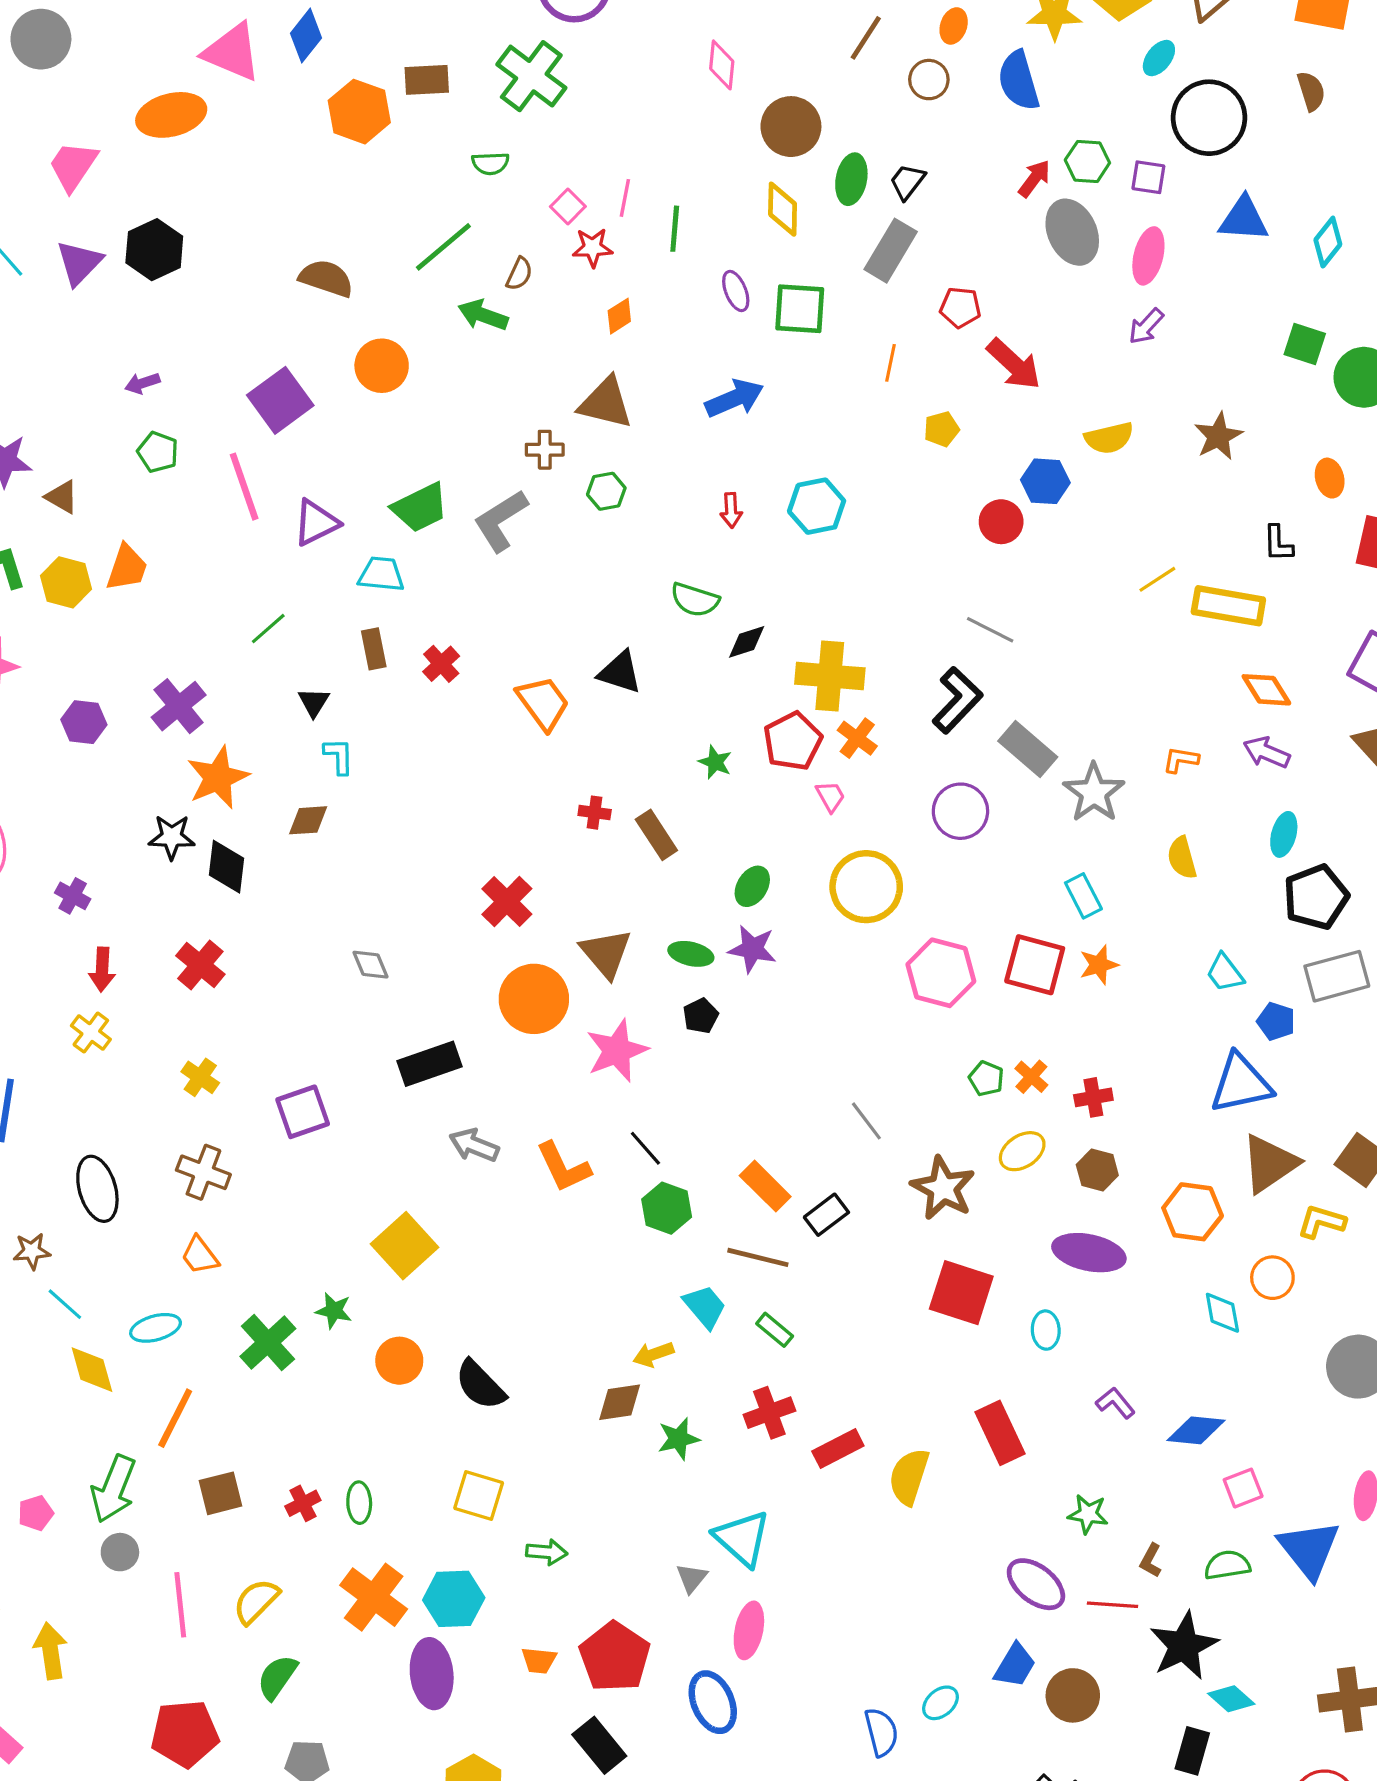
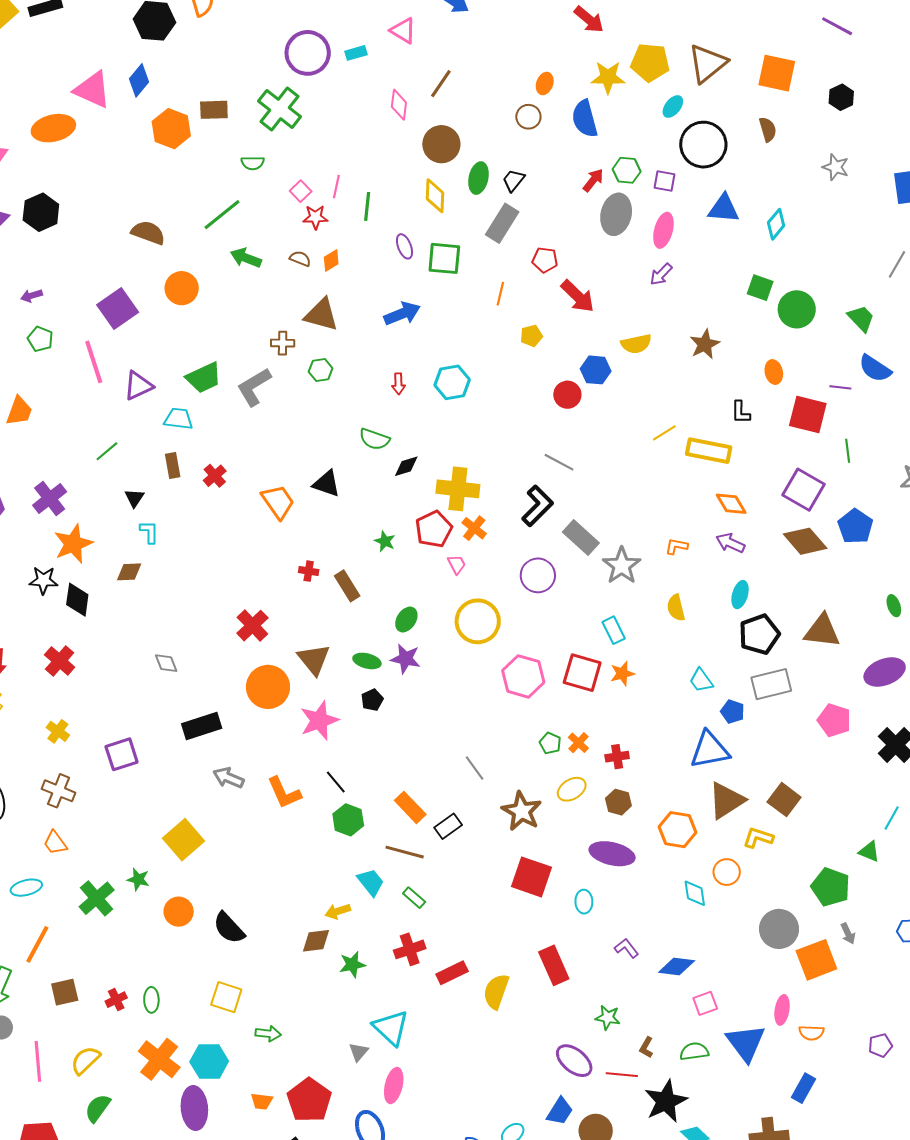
brown line: (866, 38) -> (441, 84), moved
gray ellipse: (1072, 232) -> (616, 214), turned 36
brown semicircle: (519, 274) -> (300, 259), moved, turned -95

